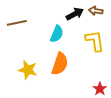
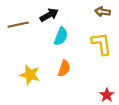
black arrow: (75, 14) -> (49, 15), moved
orange semicircle: (60, 64) -> (64, 68), size x0.7

